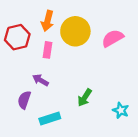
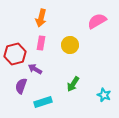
yellow circle: (75, 31) -> (70, 45), moved, size x0.7
red hexagon: (17, 37) -> (15, 54), moved
pink semicircle: (113, 38) -> (97, 21), moved

